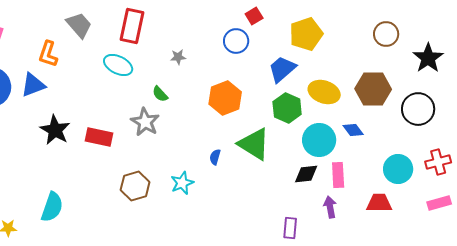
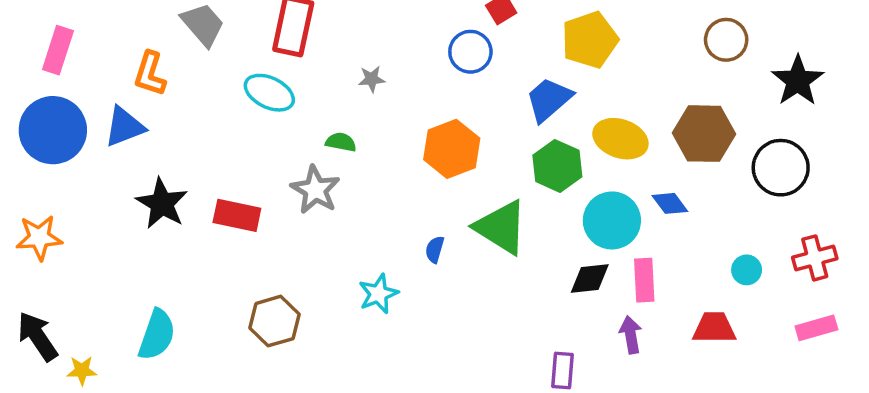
green semicircle: (160, 94) -> (341, 142), turned 144
cyan circle: (398, 169) -> (747, 270), size x0.6
brown hexagon: (135, 186) -> (274, 321), moved

